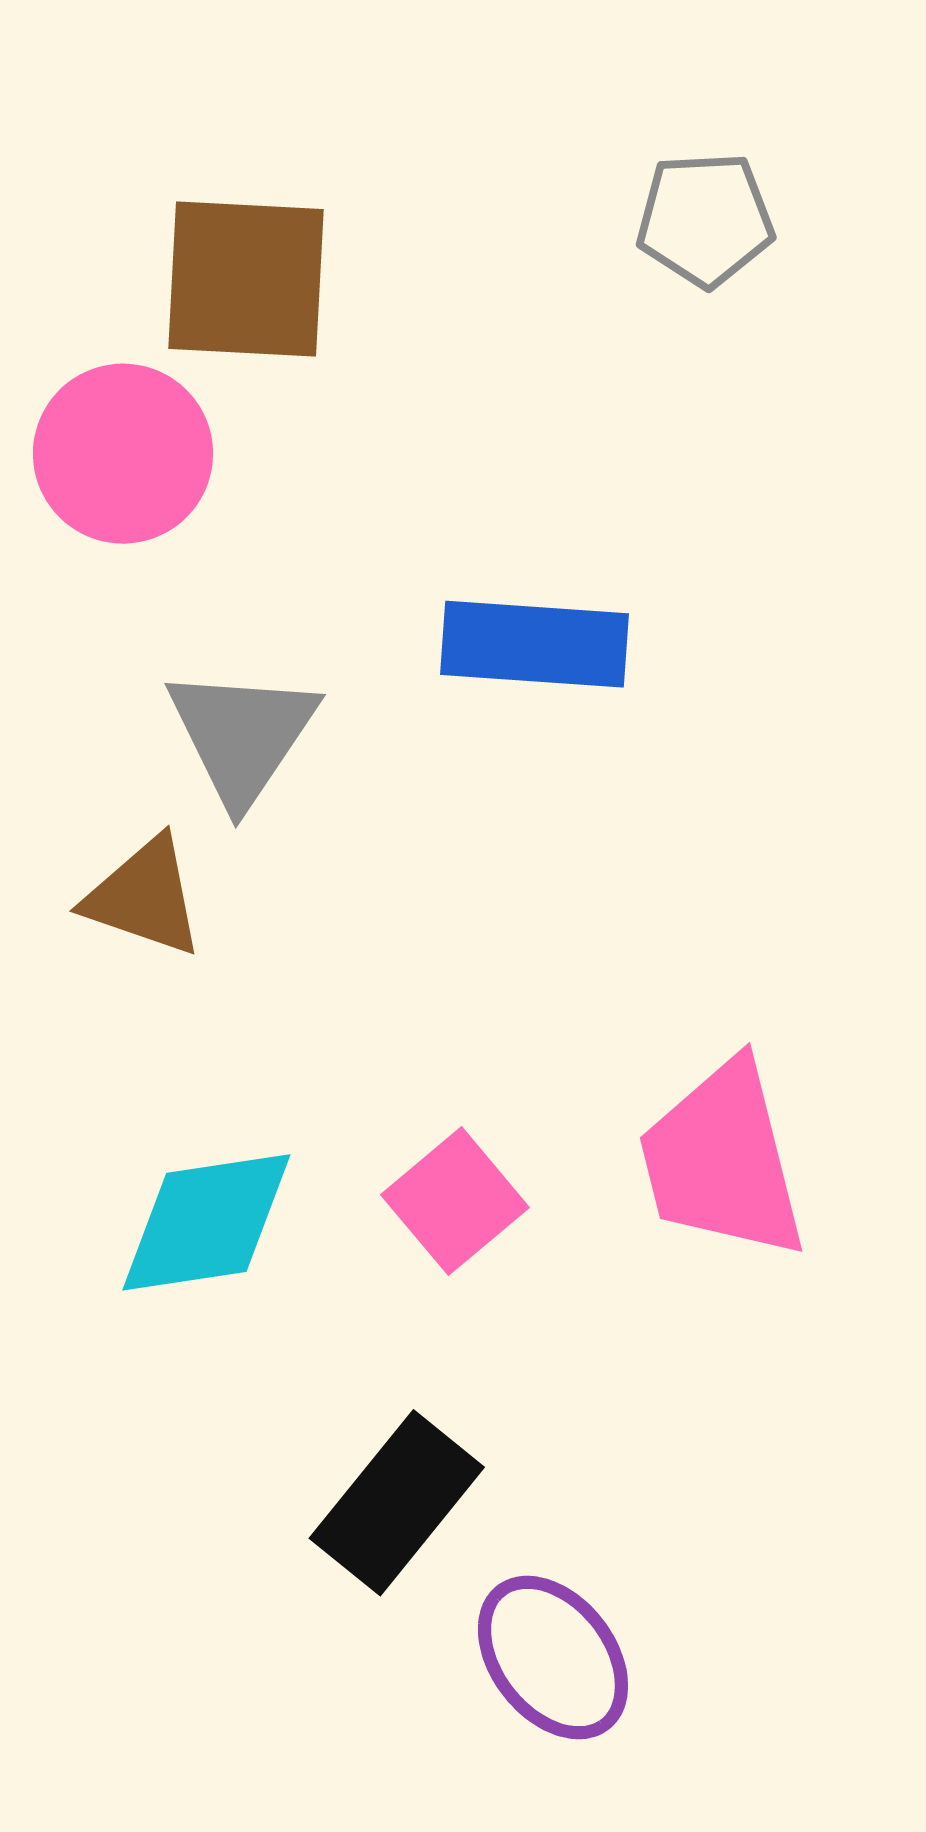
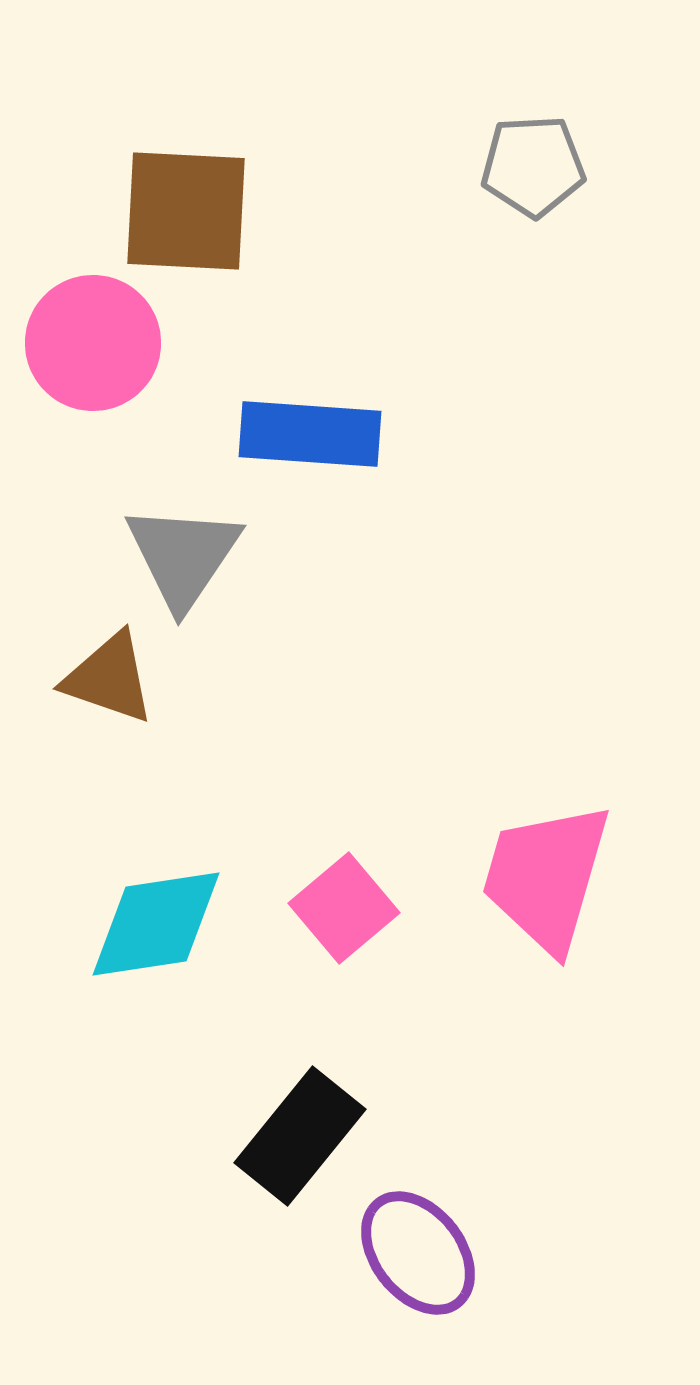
blue rectangle: (534, 644) -> (310, 434), moved
pink trapezoid: (722, 1160) -> (546, 877), turned 30

